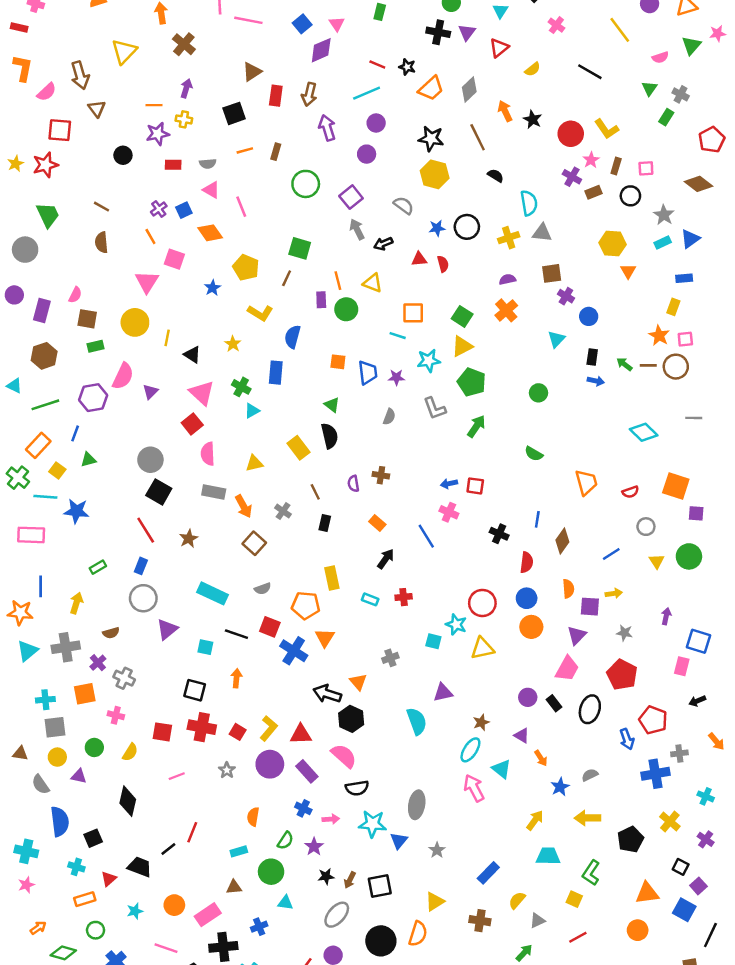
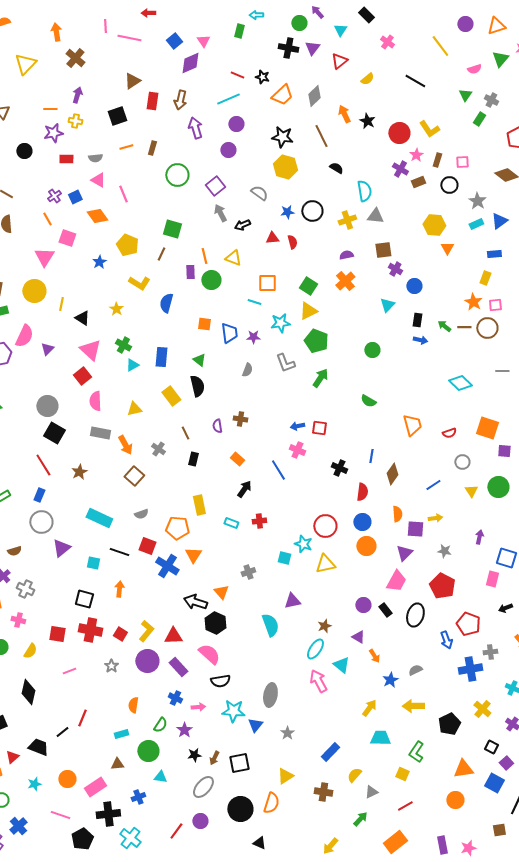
blue rectangle: (276, 373) -> (161, 357), moved

